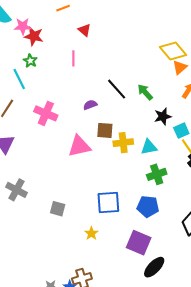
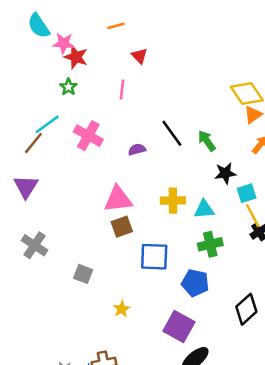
cyan line: (19, 79) -> (47, 124), moved, turned 75
pink cross: (46, 113) -> (88, 136), moved
brown square: (105, 130) -> (122, 227), moved, turned -30
blue square: (108, 202) -> (154, 257), moved

